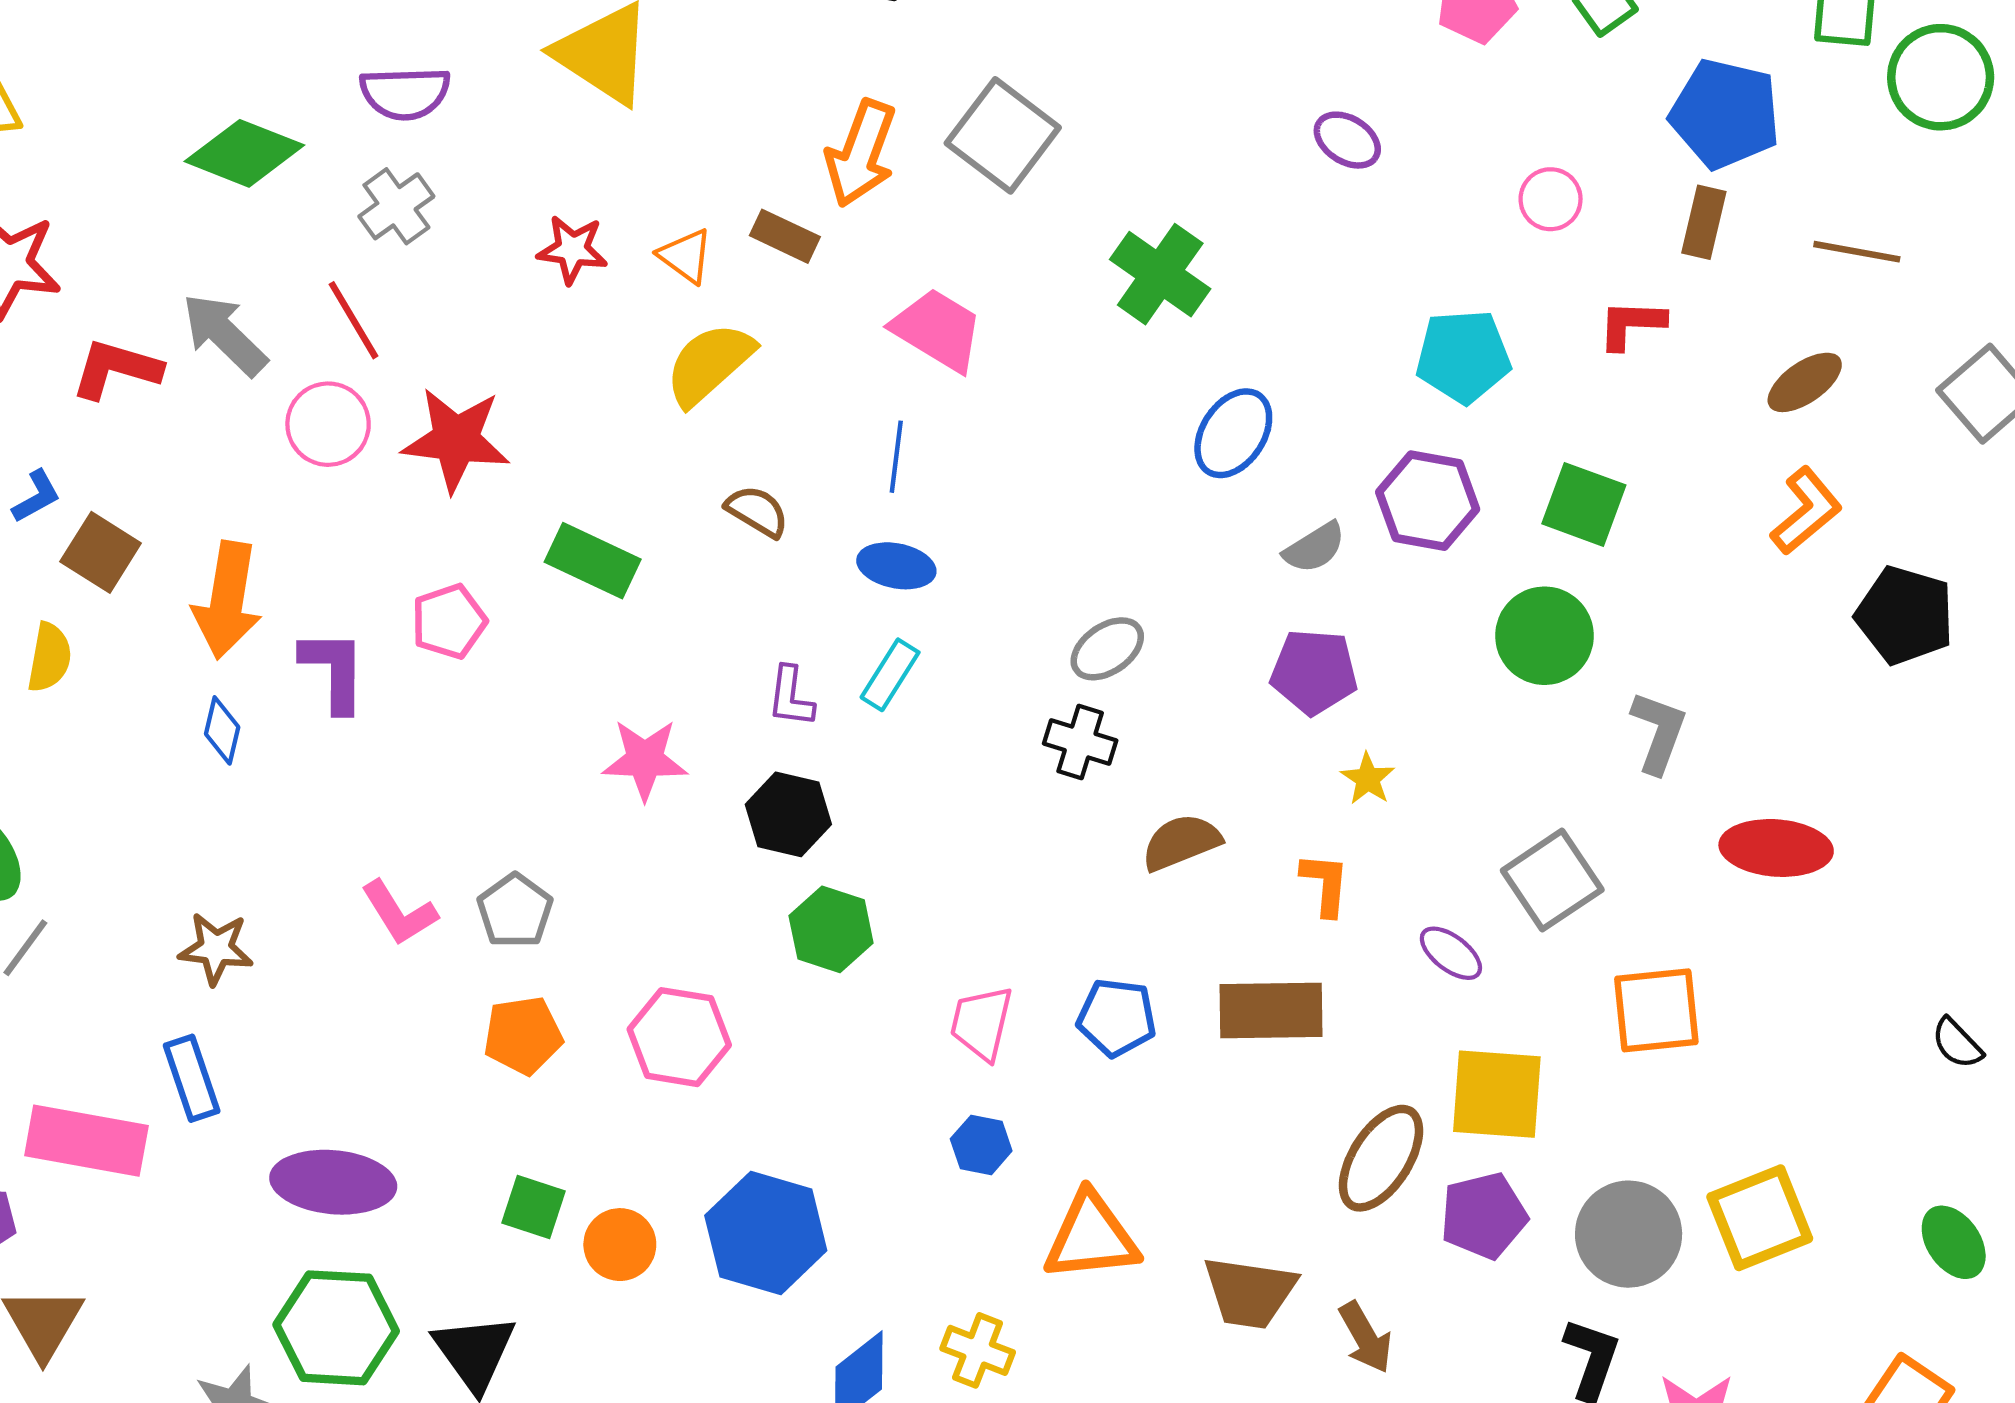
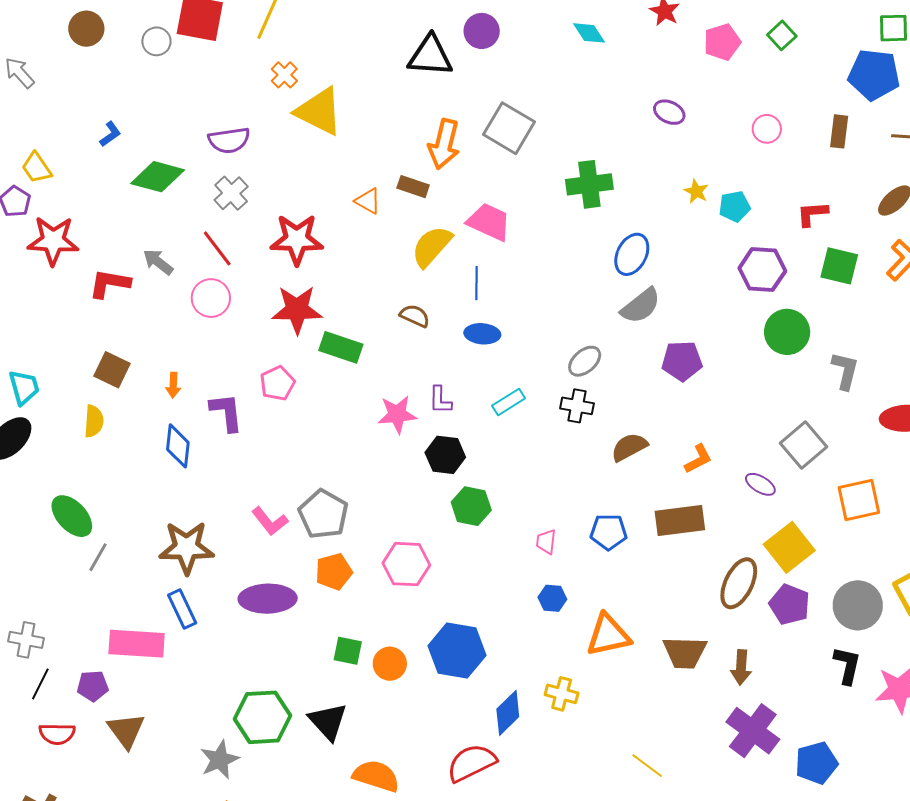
blue pentagon: (1725, 114) -> (874, 75), moved
red star: (572, 249) -> (297, 239), moved, size x1.6
green cross: (1160, 274) -> (589, 184), turned -36
red L-shape: (1631, 324) -> (812, 214), moved
gray arrow: (225, 335) -> (158, 262), size x0.7
cyan pentagon: (1463, 356) -> (734, 207), size x0.7
yellow semicircle: (709, 364) -> (432, 246), moved
red star: (456, 440) -> (297, 310), moved
blue L-shape: (36, 496) -> (110, 134), moved
purple hexagon: (1428, 501) -> (762, 270), moved
green square: (1584, 504) -> (839, 266), moved
gray semicircle: (1315, 548) -> (641, 306), moved, size x1.4
orange arrow: (227, 600) -> (173, 385), size x0.5
cyan rectangle: (890, 675) -> (509, 402), moved, turned 32
blue diamond: (222, 730) -> (178, 446), size x1.4
pink star: (645, 760) -> (397, 414), moved
yellow star: (1368, 779) -> (696, 191), moved
orange L-shape: (1325, 884) -> (698, 459), turned 64
gray pentagon: (515, 911) -> (323, 514), size x1.4
brown star: (216, 949) -> (187, 548), size x1.6
pink trapezoid: (982, 1023) -> (546, 542), size x0.7
yellow square: (1497, 1094) -> (789, 547), turned -36
purple ellipse: (333, 1182) -> (268, 599), moved
purple pentagon: (1484, 1216) -> (789, 605), turned -30
brown arrow: (1366, 1337) -> (741, 667), turned 40

